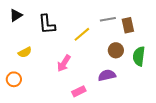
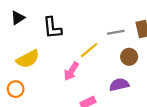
gray line: (108, 19) -> (116, 32), moved
yellow line: (82, 34) -> (89, 50), moved
yellow semicircle: (25, 52) -> (28, 59), size x1.5

